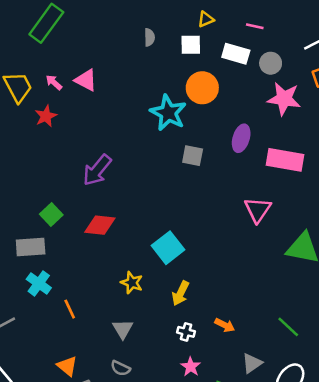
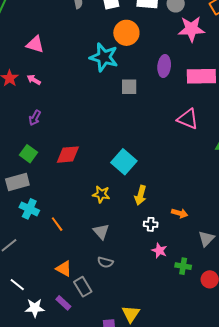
pink arrow: (54, 82) -> (34, 80), moved
purple arrow: (97, 170) -> (35, 118), moved, size x0.6
pink triangle: (258, 210) -> (188, 119), turned -30

